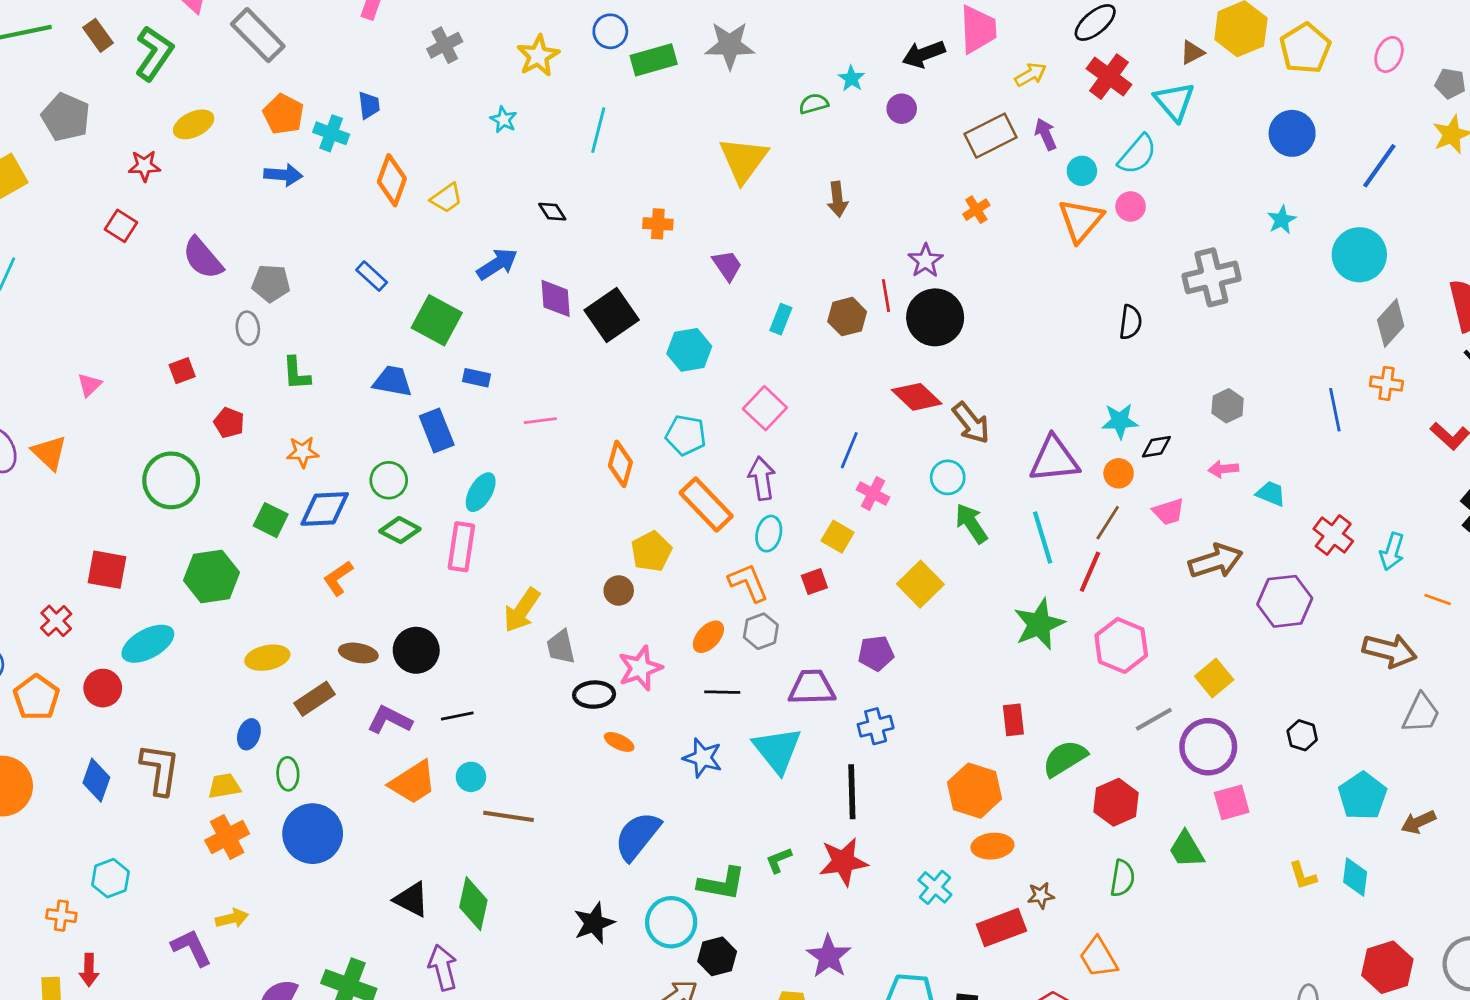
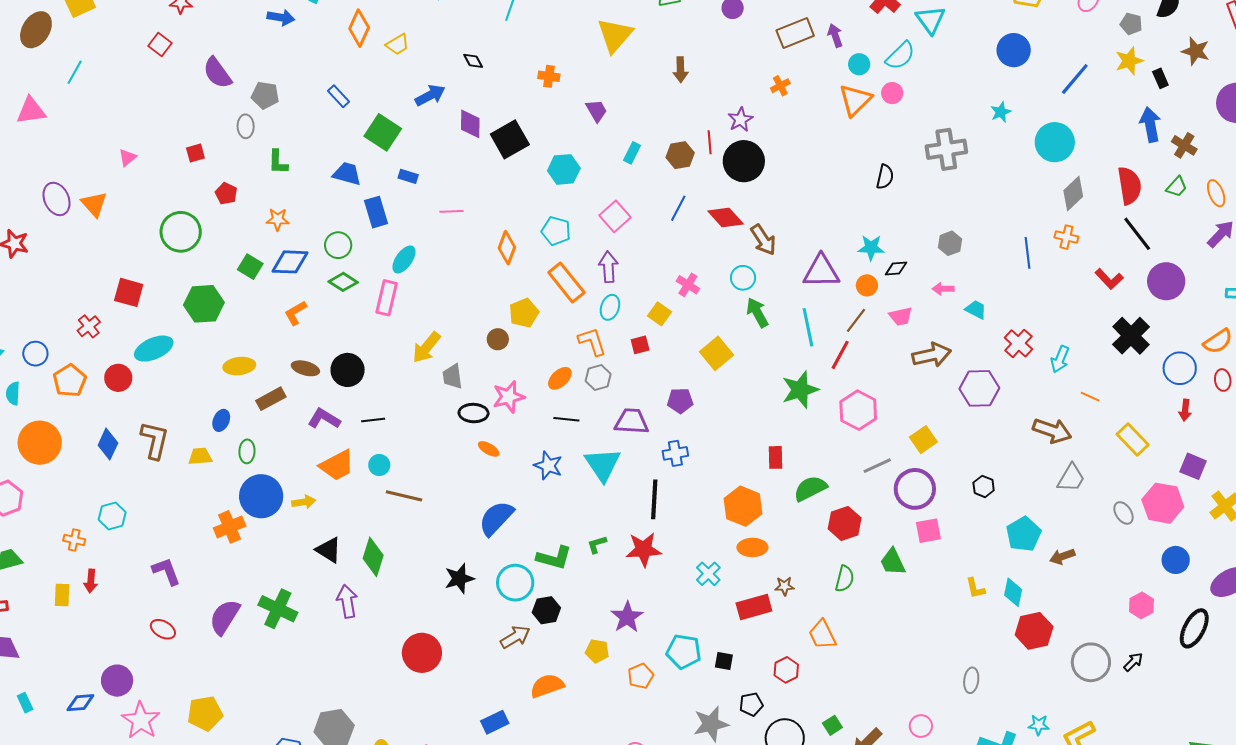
blue line: (849, 450) -> (678, 208), moved
orange cross: (227, 837) -> (230, 527), moved
yellow arrow: (232, 918) -> (304, 502), moved
red hexagon: (1387, 967) -> (1034, 631), moved

